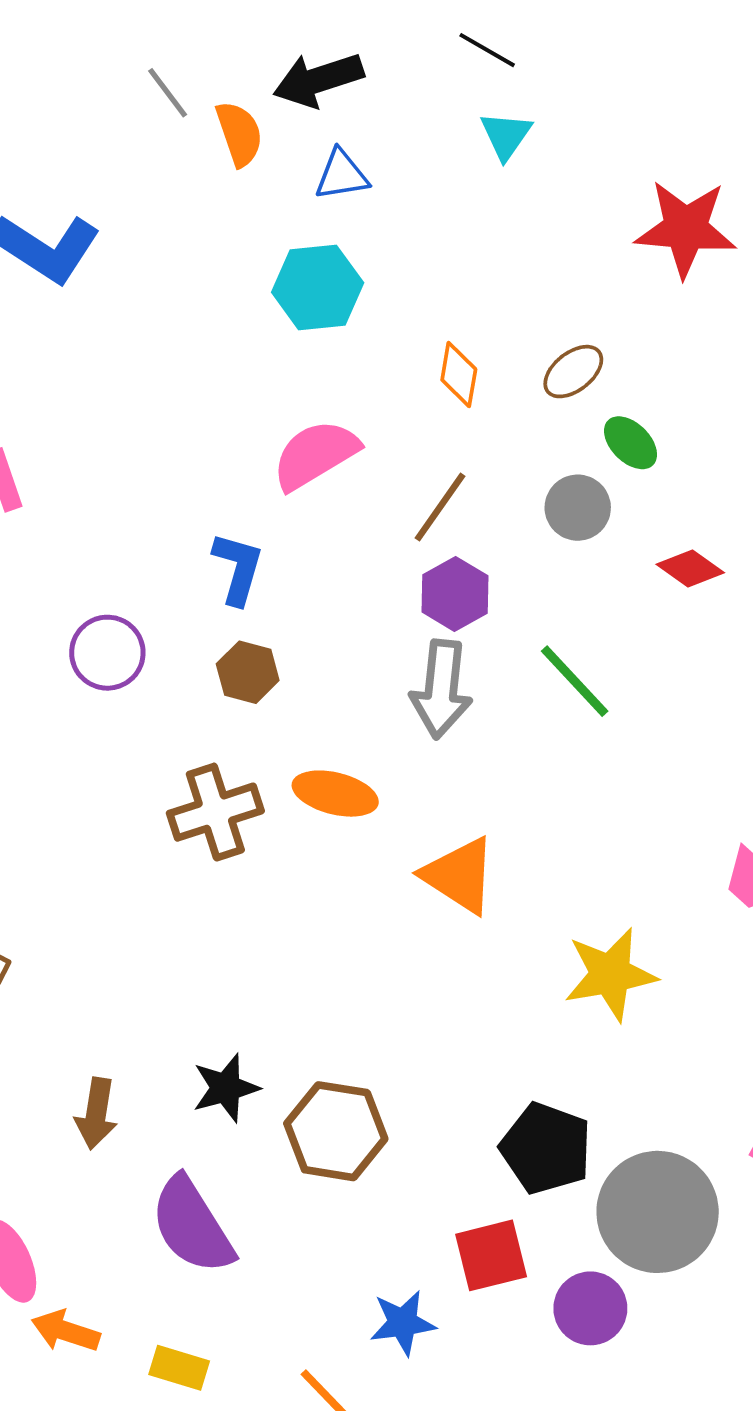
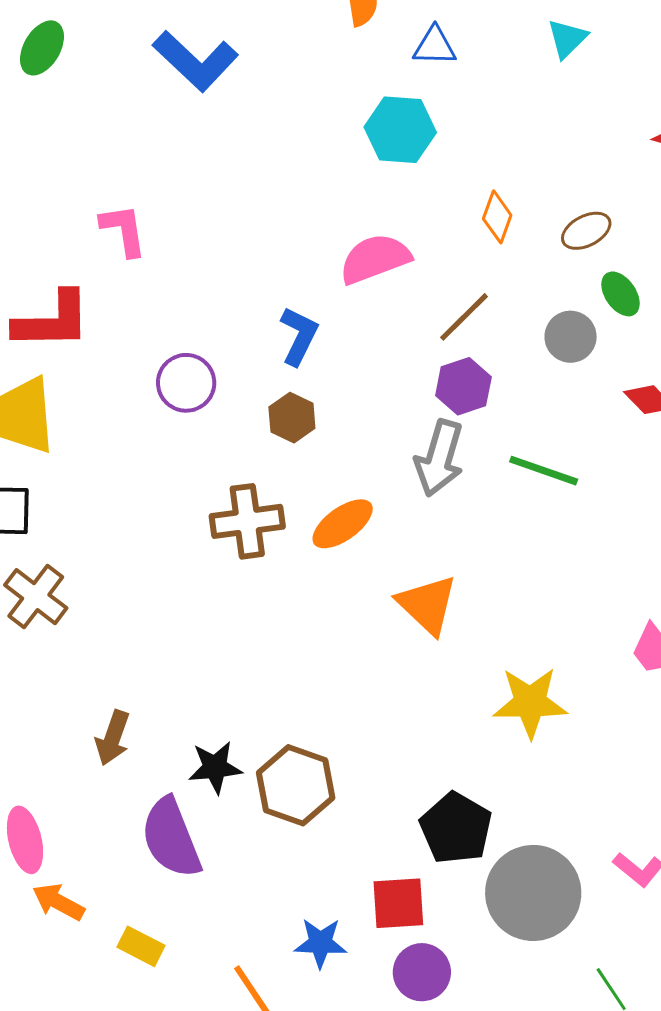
green line: (575, 681) -> (544, 471), turned -38
orange ellipse: (335, 794) -> (343, 524), turned -60
black star: (226, 1088) -> (215, 767), moved
purple circle: (590, 1308) -> (422, 972), moved

